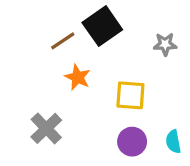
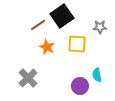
yellow square: (130, 95) -> (77, 44), moved
cyan semicircle: (173, 142) -> (97, 75), moved

